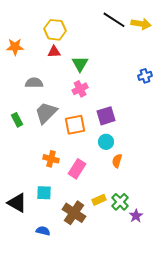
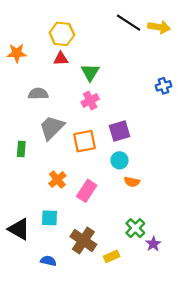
green rectangle: (17, 120) -> (21, 149), moved, turned 32
orange cross: (51, 159) -> (57, 180), turned 35
orange semicircle: (117, 161) -> (132, 182), turned -96
yellow rectangle: (99, 200) -> (112, 256), moved

